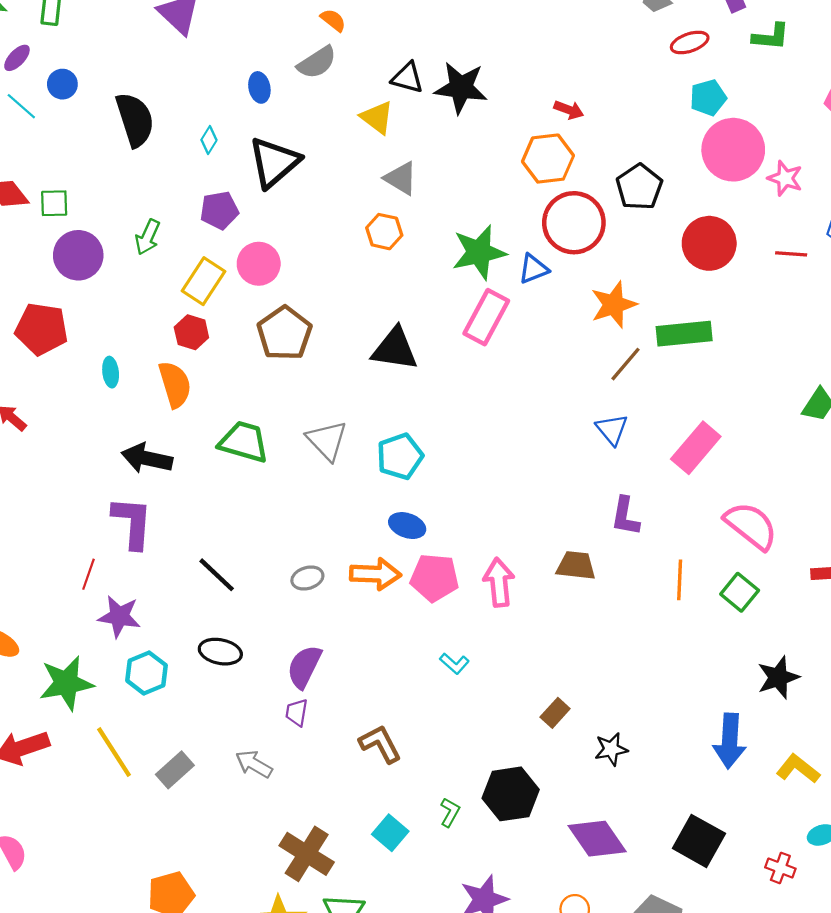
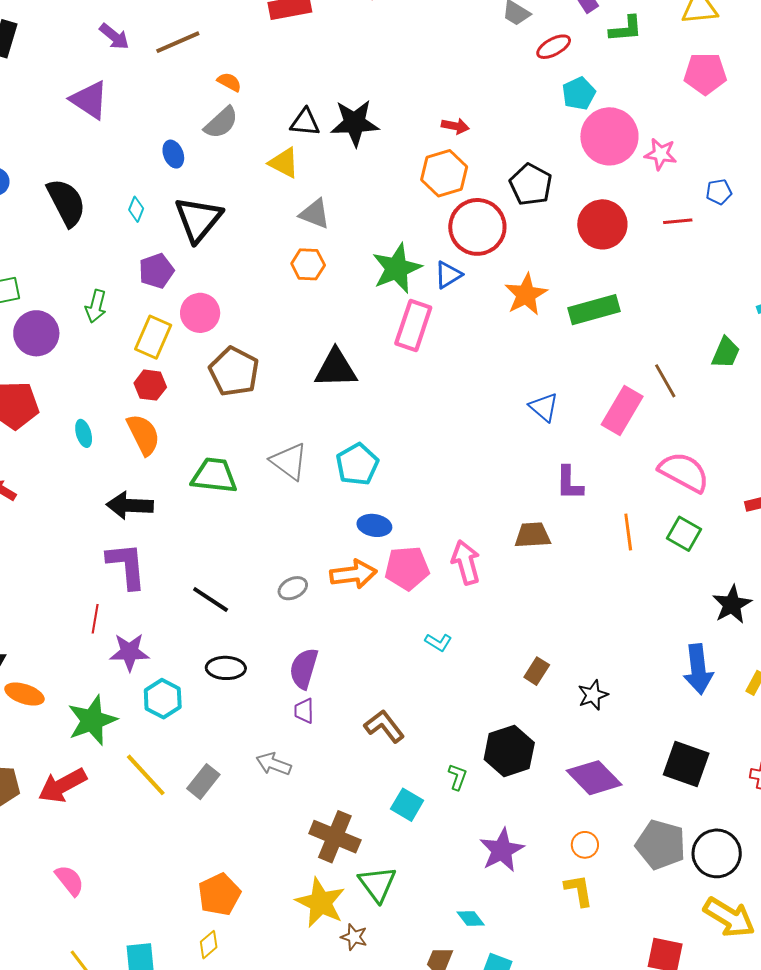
brown line: (625, 364) -> (665, 381), moved, turned -60

